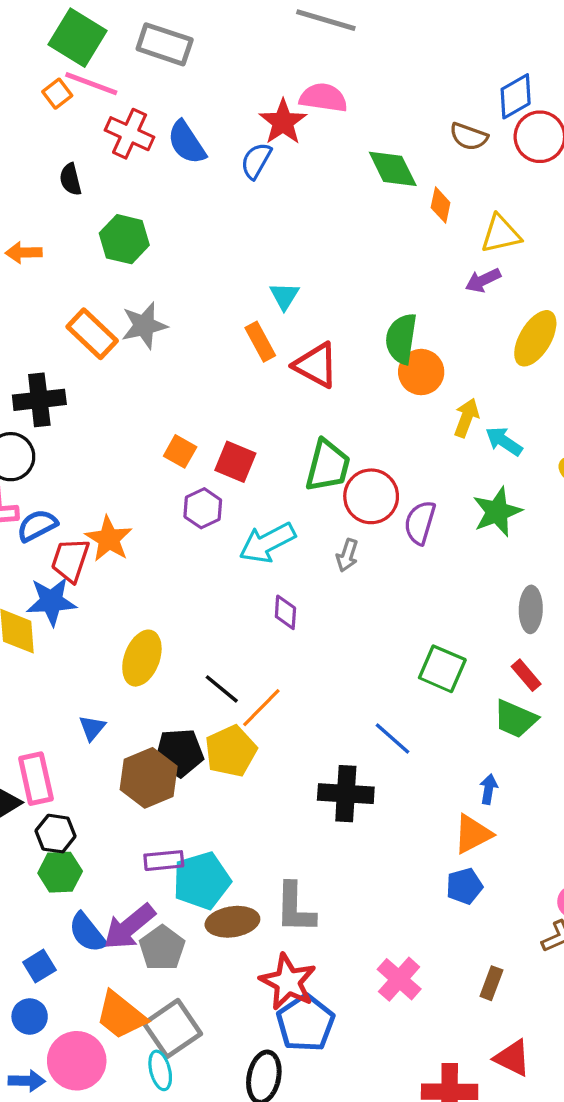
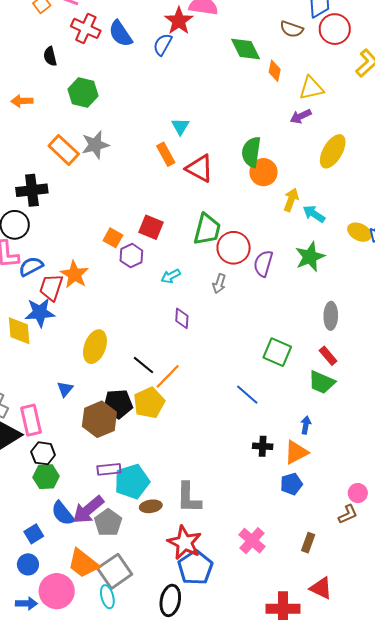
orange square: (180, 451) -> (113, 238), moved
cyan arrow: (267, 543) -> (171, 276), size x0.6
black cross: (346, 794) -> (263, 446), moved, size x0.6
brown ellipse: (232, 922) -> (151, 506), size x0.7

